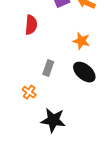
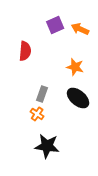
orange cross: (29, 92) -> (37, 114), moved

